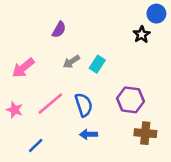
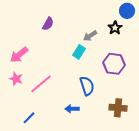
gray arrow: (71, 62) -> (90, 36), moved
purple hexagon: (131, 100) -> (114, 64), moved
blue semicircle: (84, 105) -> (87, 86), moved
pink star: (15, 110) -> (16, 79), moved

